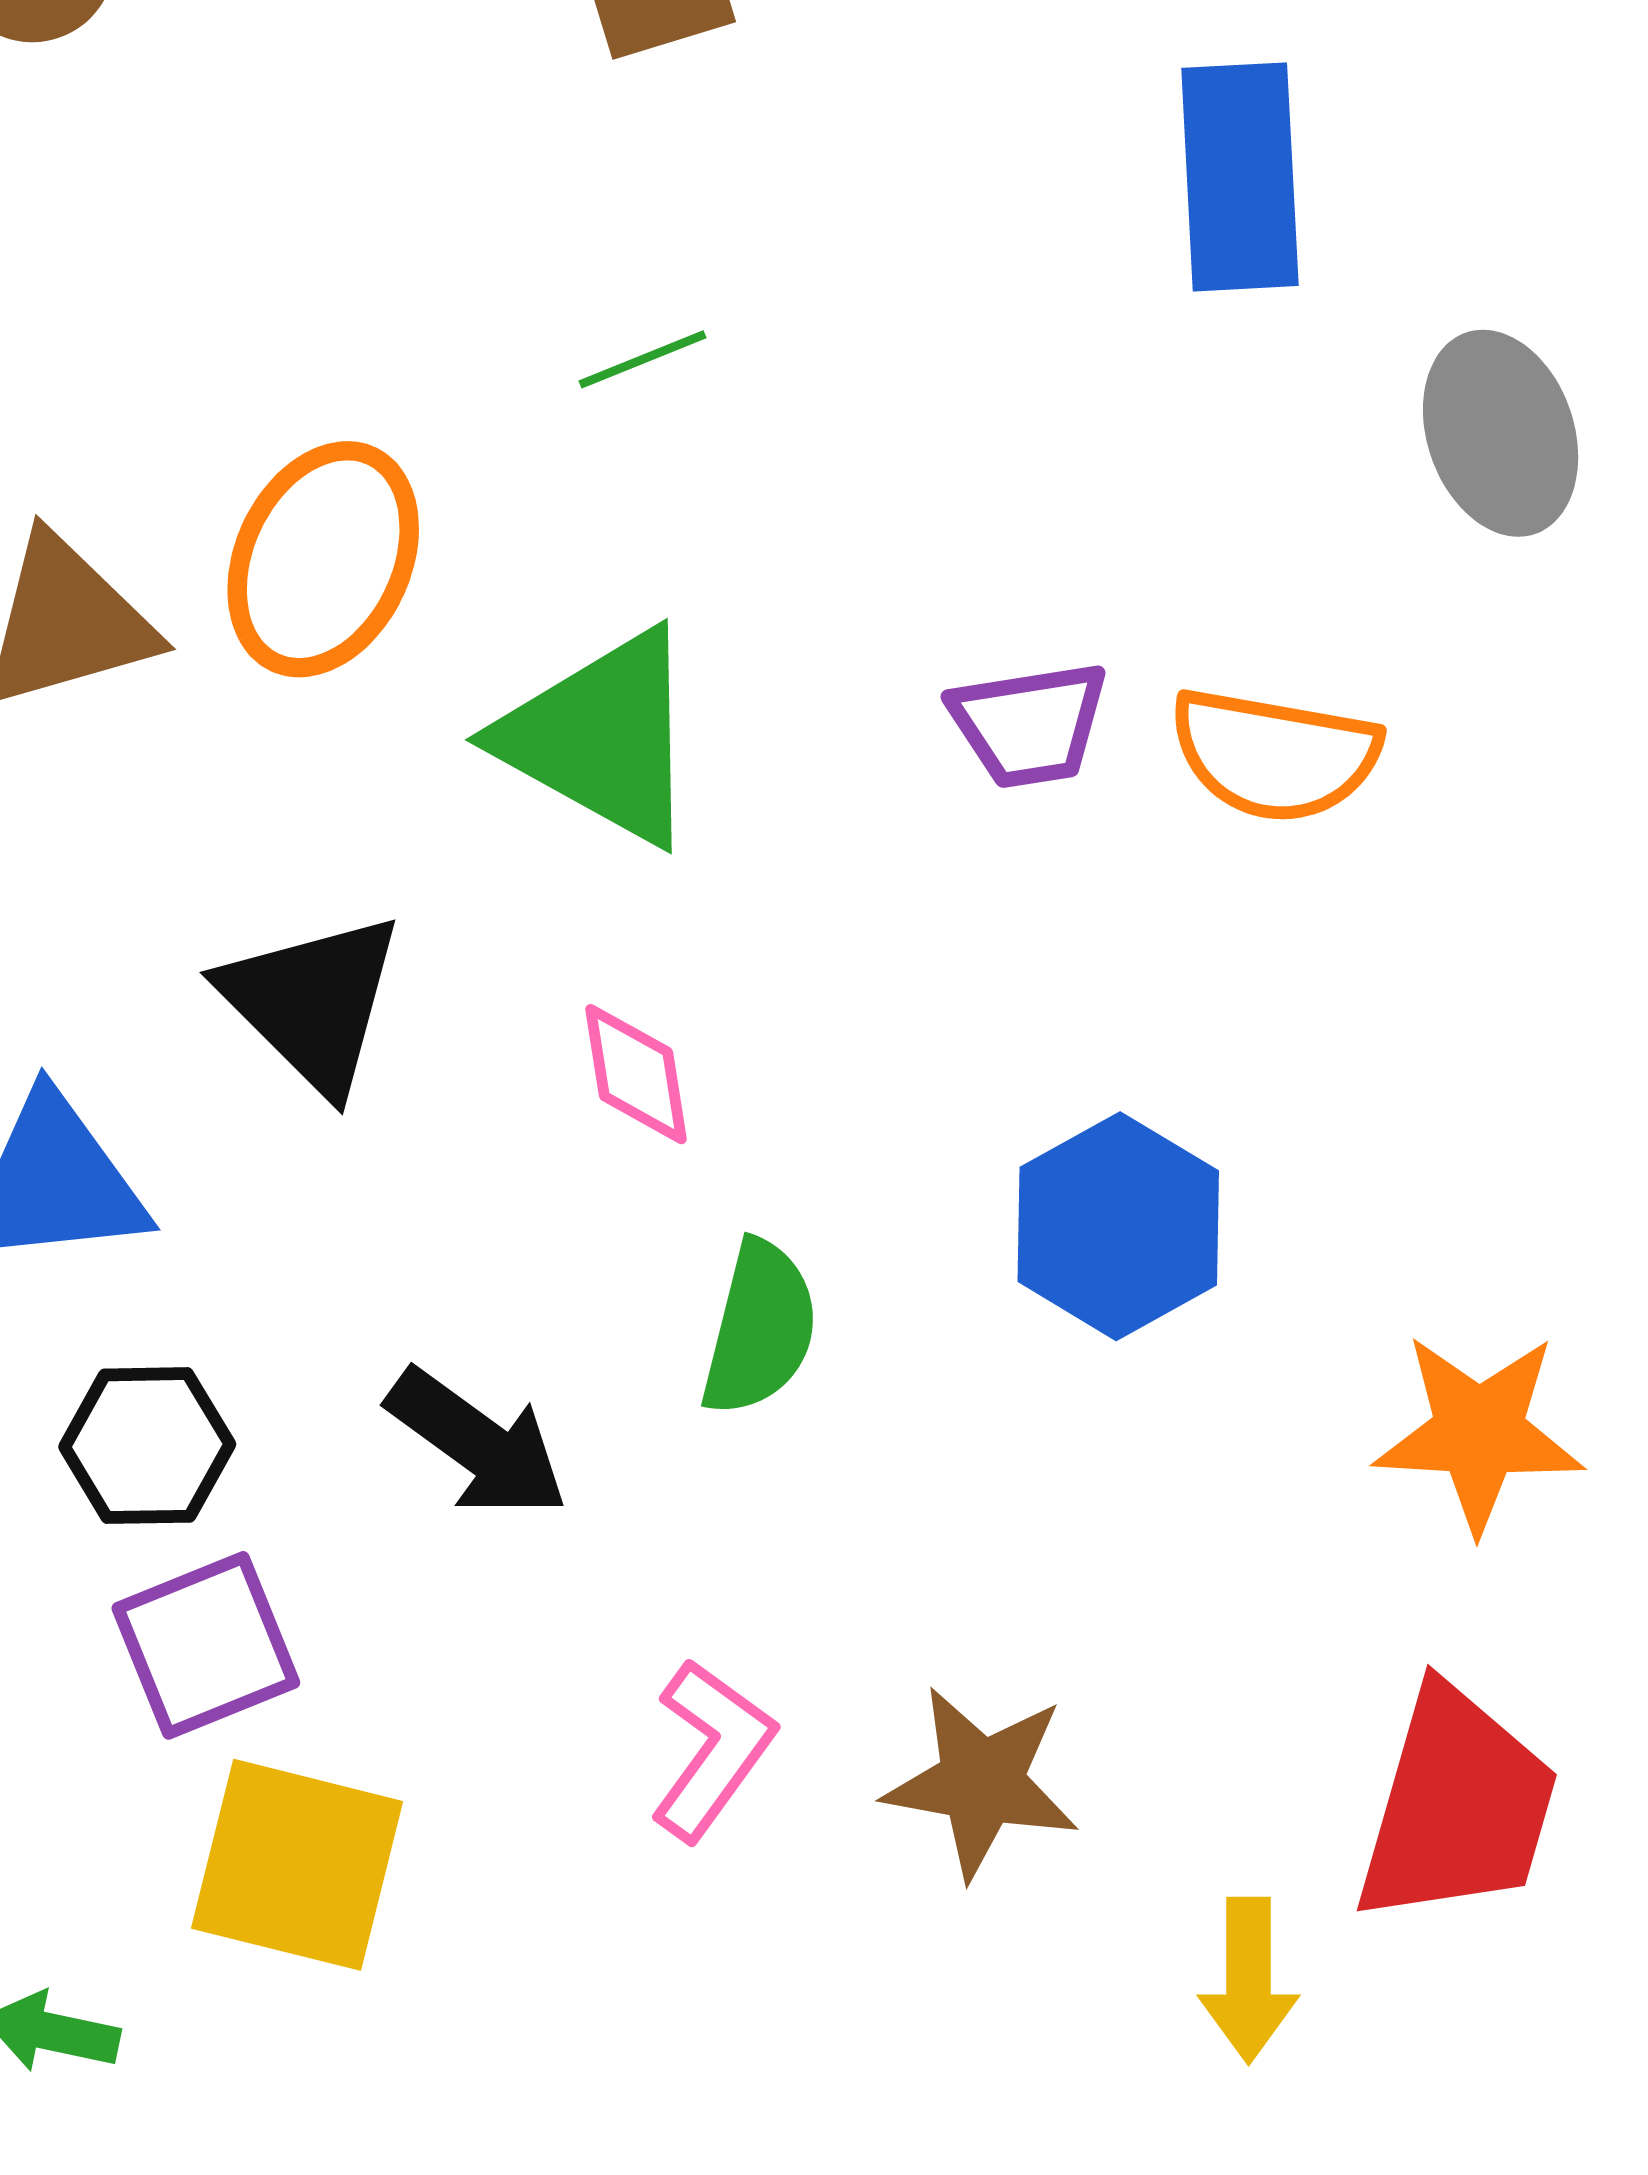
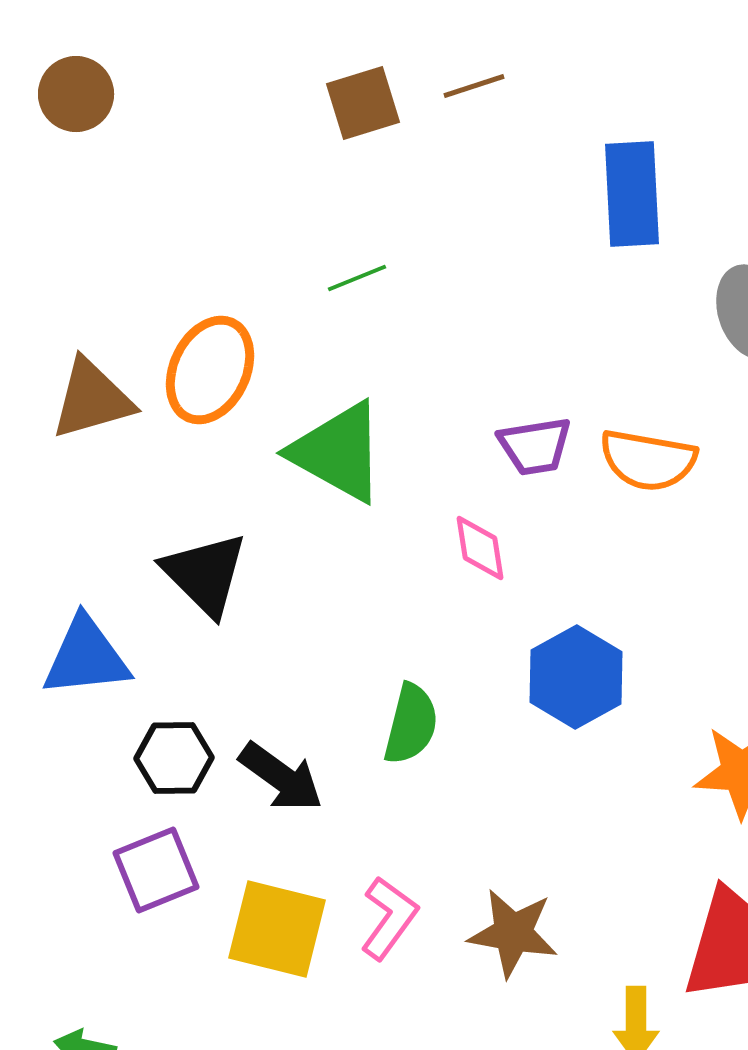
pink diamond: (636, 1074) -> (480, 548), moved
black hexagon: (147, 1446) -> (174, 758), moved
yellow square: (297, 1865) -> (277, 929), moved

